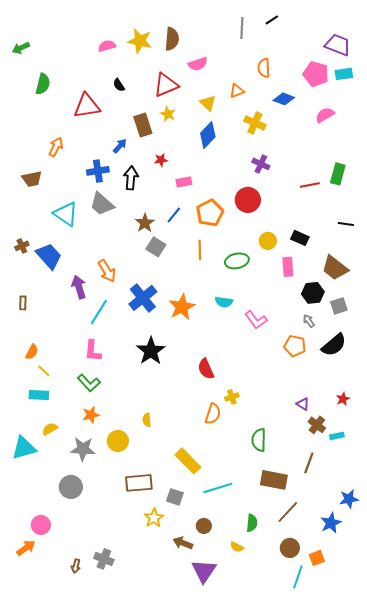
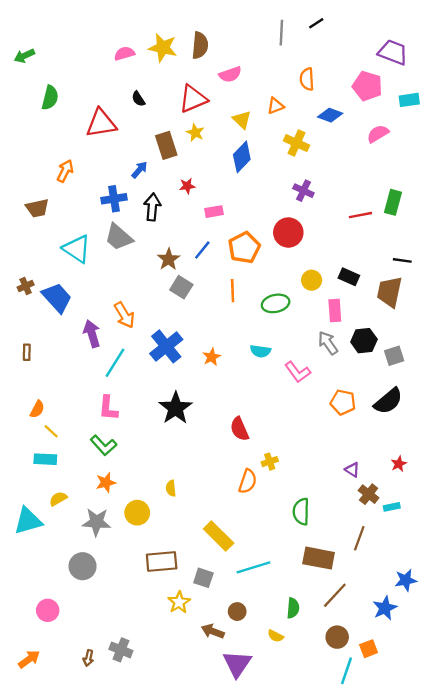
cyan rectangle: (344, 74) -> (409, 100), moved
brown trapezoid: (335, 268) -> (389, 292), moved, turned 64
orange star: (182, 307) -> (212, 357), size x0.6
gray arrow: (309, 321) -> (328, 343), moved, size x1.5
orange arrow: (26, 548) -> (29, 659), moved

